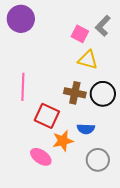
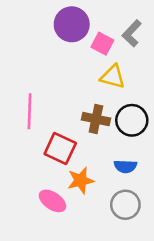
purple circle: (21, 19) -> (72, 24), moved
blue semicircle: (86, 129) -> (125, 166), moved

